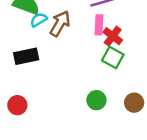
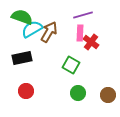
cyan semicircle: (39, 20) -> (32, 29), size x1.5
green square: (113, 57) -> (71, 65), moved
red circle: (17, 105) -> (26, 91), moved

